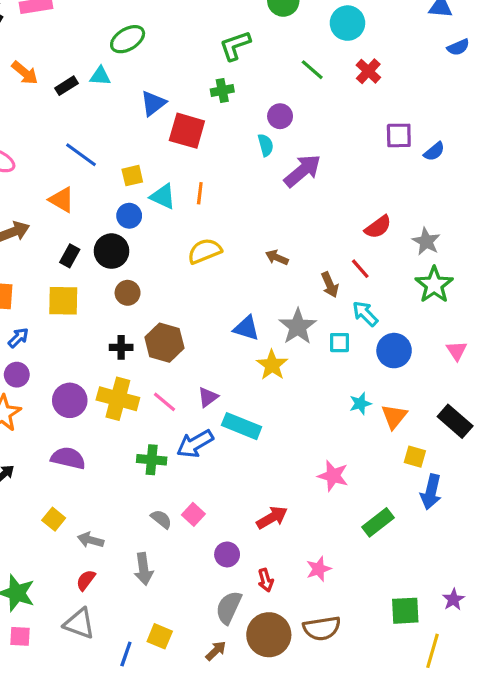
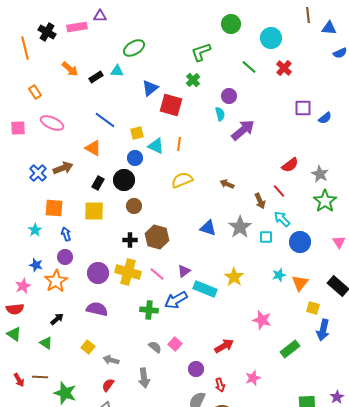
green cross: (222, 91) -> (193, 80), turned -32
blue arrow: (18, 338) -> (66, 234), turned -64
yellow star: (272, 365) -> (234, 277), moved

